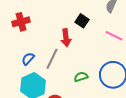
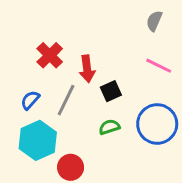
black square: (82, 21) -> (111, 91), moved, turned 32
red cross: (21, 22) -> (50, 55), moved, turned -30

